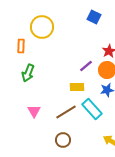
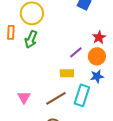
green arrow: (28, 73) -> (31, 39), moved
cyan rectangle: (92, 109) -> (82, 95), turned 60

